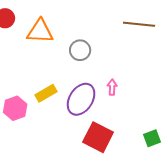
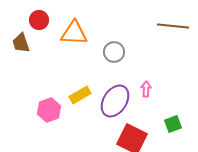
green square: (152, 138) -> (173, 124), moved

